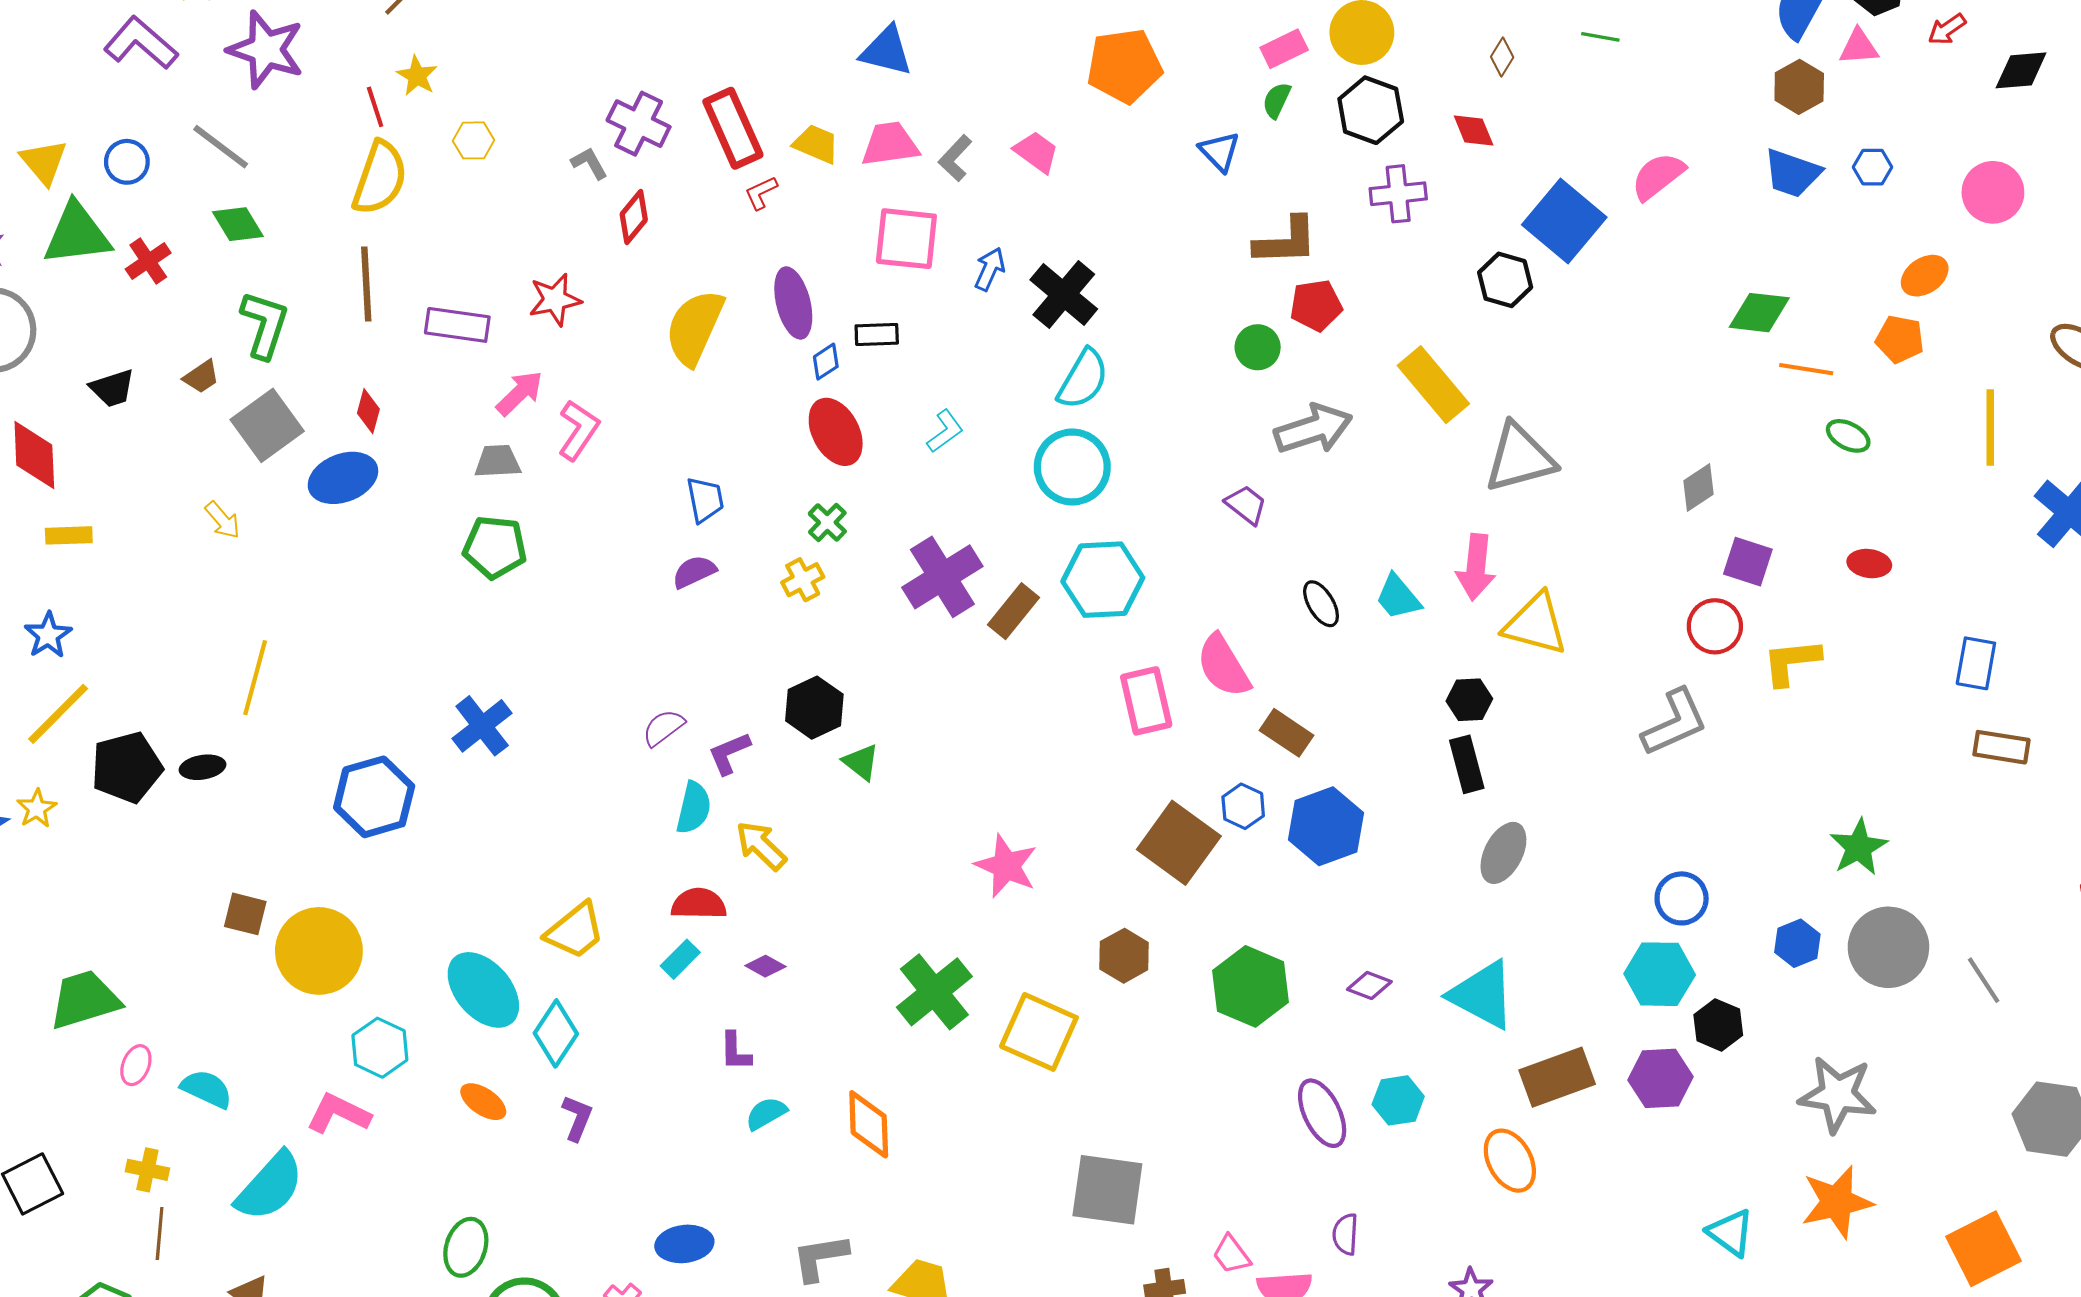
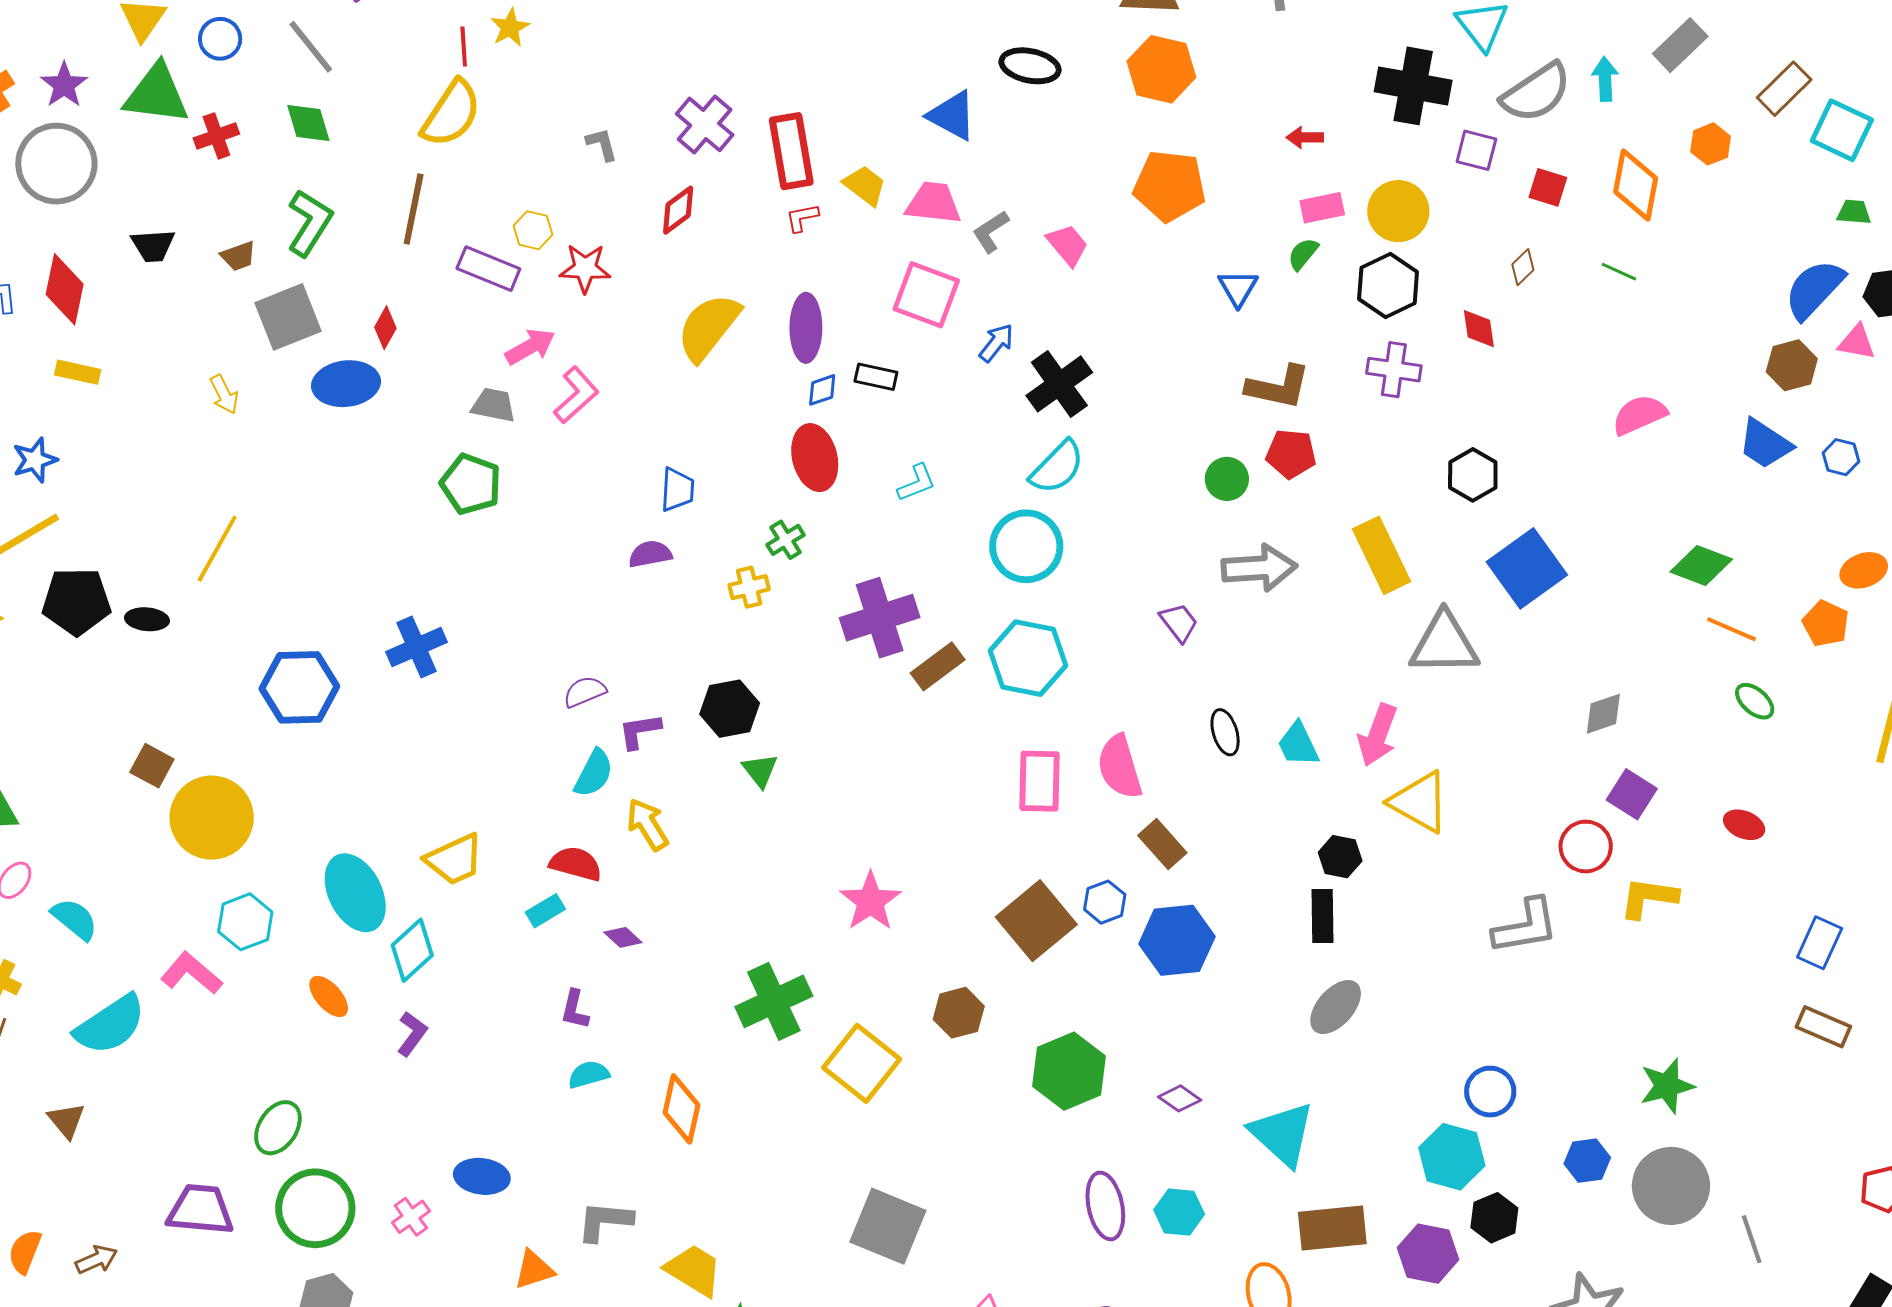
yellow hexagon: (474, 140) -> (533, 230), moved
gray L-shape: (589, 163) -> (602, 144), moved
blue square: (1564, 221) -> (1527, 568), moved

